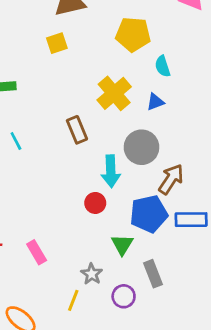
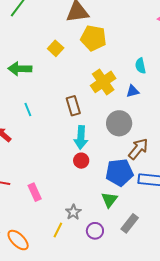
yellow pentagon: (133, 34) -> (93, 38), moved
yellow square: (57, 43) -> (56, 48), moved, turned -35
cyan arrow: (111, 171) -> (81, 137), moved
green triangle: (122, 245) -> (109, 200), moved
gray rectangle: (153, 274) -> (130, 223), moved, turned 54

